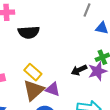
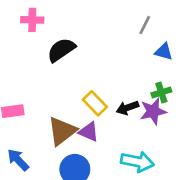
black semicircle: (29, 32) -> (61, 50), turned 145
yellow rectangle: (33, 72) -> (95, 103), moved

